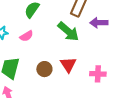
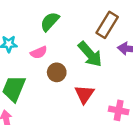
brown circle: (44, 69) -> (57, 72), moved

